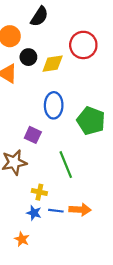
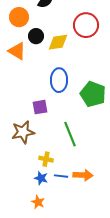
purple square: (33, 135) -> (40, 107), turned -35
orange star: (22, 239) -> (38, 202), moved

